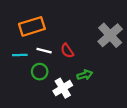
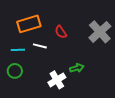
red semicircle: (67, 51) -> (61, 32), moved
green circle: (40, 72) -> (15, 71), moved

